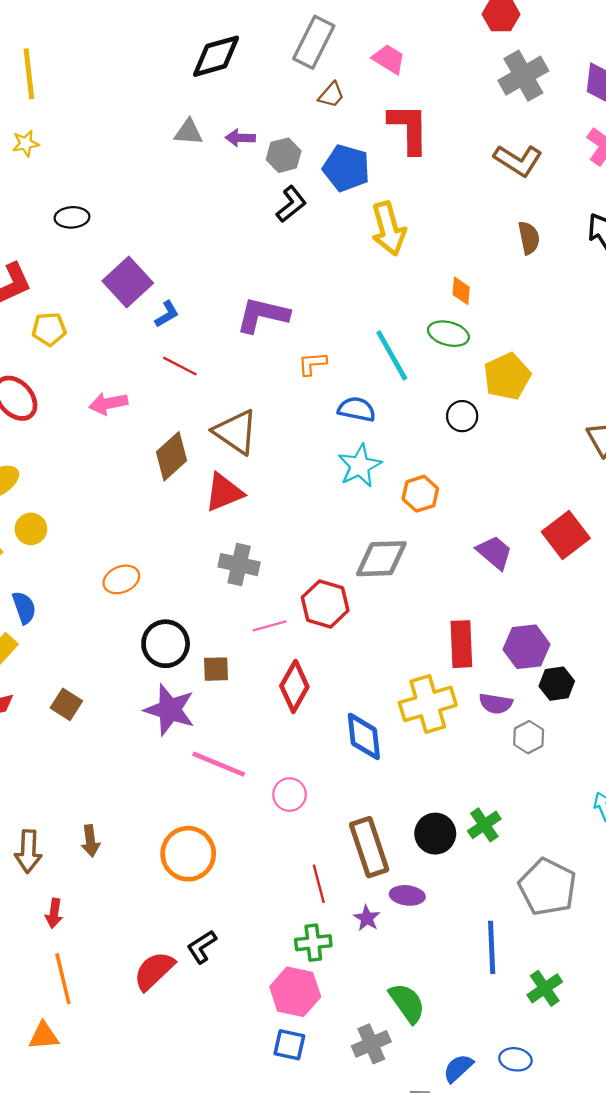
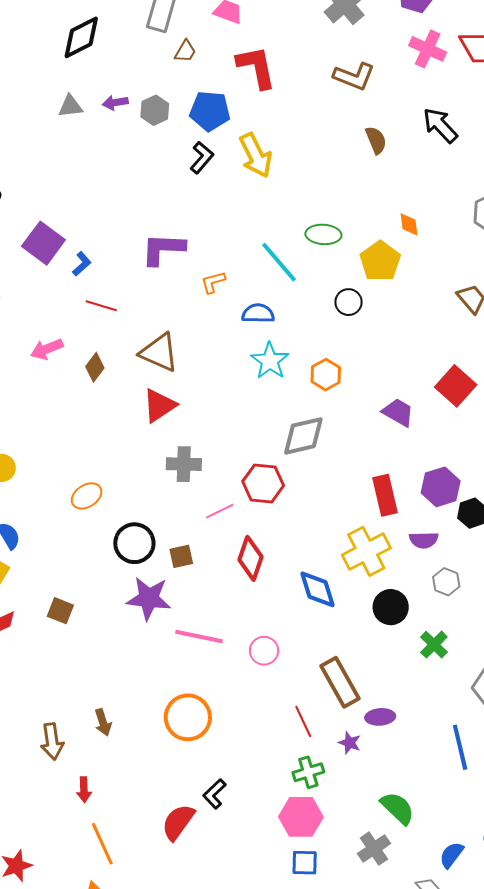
black L-shape: (291, 204) -> (202, 158), moved
orange diamond: (461, 291) -> (409, 224), moved
brown diamond: (172, 456) -> (95, 367), moved, size x0.7
gray hexagon: (529, 737) -> (446, 582), moved
black circle: (435, 834) -> (391, 607), moved

